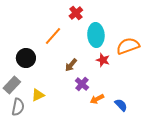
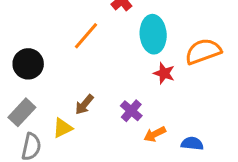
black circle: (26, 58) -> (28, 64), moved
brown arrow: (71, 65) -> (84, 104), moved
blue semicircle: (121, 105) -> (192, 144), turned -40

